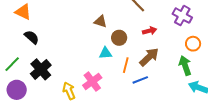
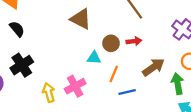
brown triangle: (100, 21) -> (81, 19), moved, size x1.5
red arrow: (150, 31) -> (134, 41), moved
brown arrow: (149, 57) -> (153, 67), moved

